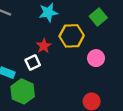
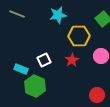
red star: (44, 46) -> (72, 60), moved

